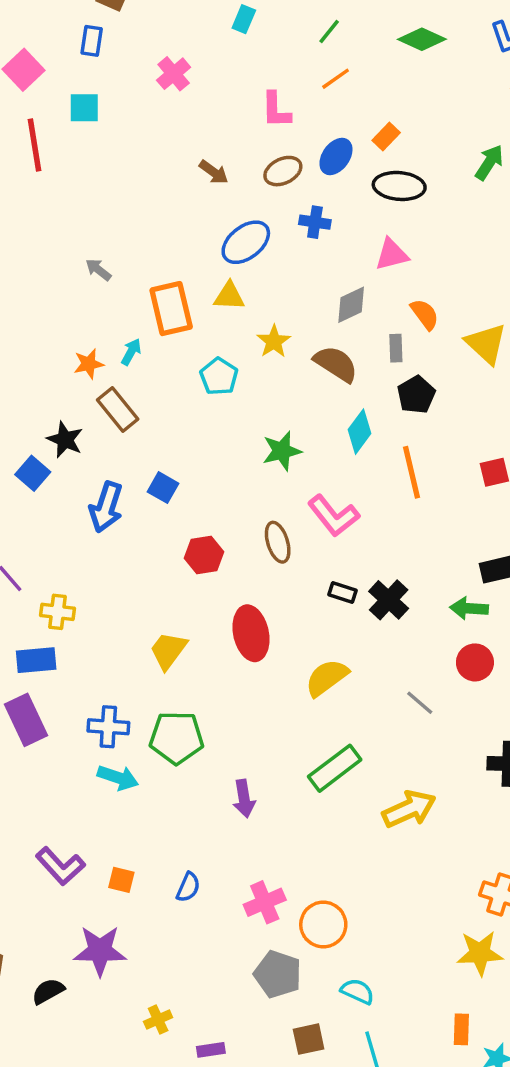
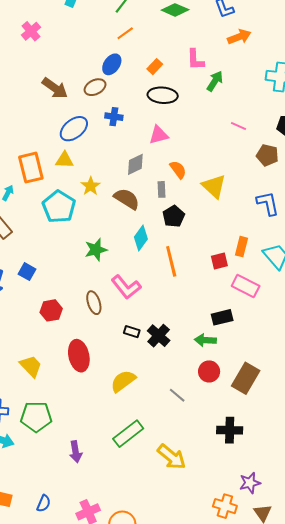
pink L-shape: (276, 110) -> (195, 60), moved
blue ellipse: (336, 156) -> (112, 64), moved
brown arrow: (214, 172) -> (55, 88), size x1.5
cyan pentagon: (219, 377) -> (59, 207), size x1.5
yellow trapezoid: (168, 651) -> (31, 366), turned 100
yellow arrow: (409, 809) -> (172, 457), turned 64

